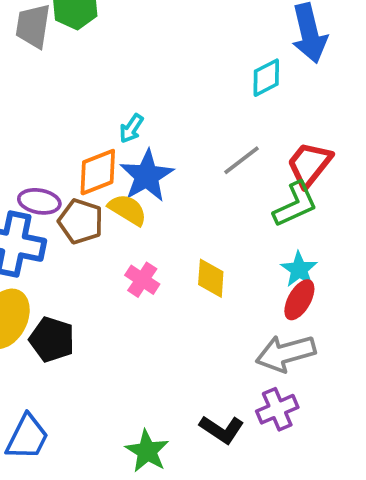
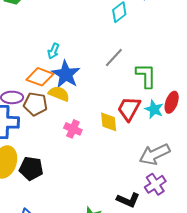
red trapezoid: (309, 164) -> (129, 109), moved
orange diamond: (98, 172) -> (40, 77), turned 52
green L-shape: (295, 204) -> (146, 76), turned -56
red ellipse: (299, 300) -> (172, 102), moved

